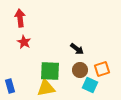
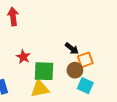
red star: (24, 42) -> (23, 57), moved
orange square: (102, 69) -> (85, 60), moved

